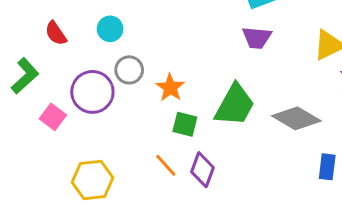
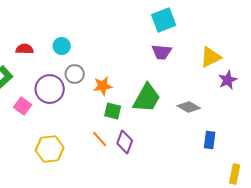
red semicircle: (56, 33) -> (25, 49), turned 126
orange star: (170, 88) -> (103, 86), turned 30
gray diamond: (296, 118) -> (189, 107), size x0.7

